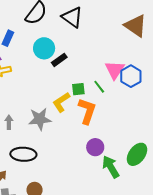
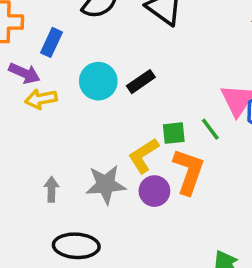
cyan circle: (44, 48) -> (98, 81), moved
purple circle: (95, 147) -> (154, 191), moved

